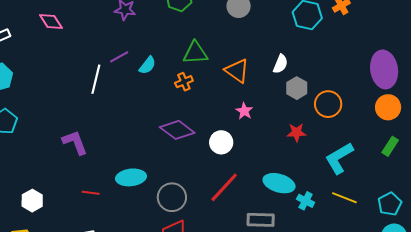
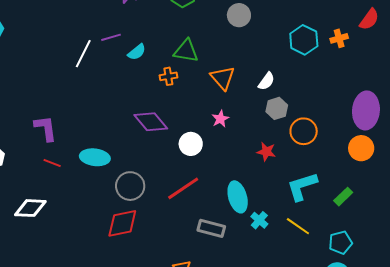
purple L-shape: (75, 142) -> (46, 128), moved
green rectangle: (390, 146) -> (343, 197), moved
cyan ellipse: (279, 183) -> (238, 197), turned 44

